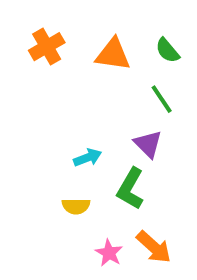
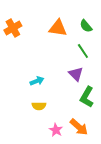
orange cross: (47, 47) -> (13, 28), moved
cyan arrow: (88, 158) -> (37, 81), moved
green L-shape: (130, 189) -> (87, 97), moved

